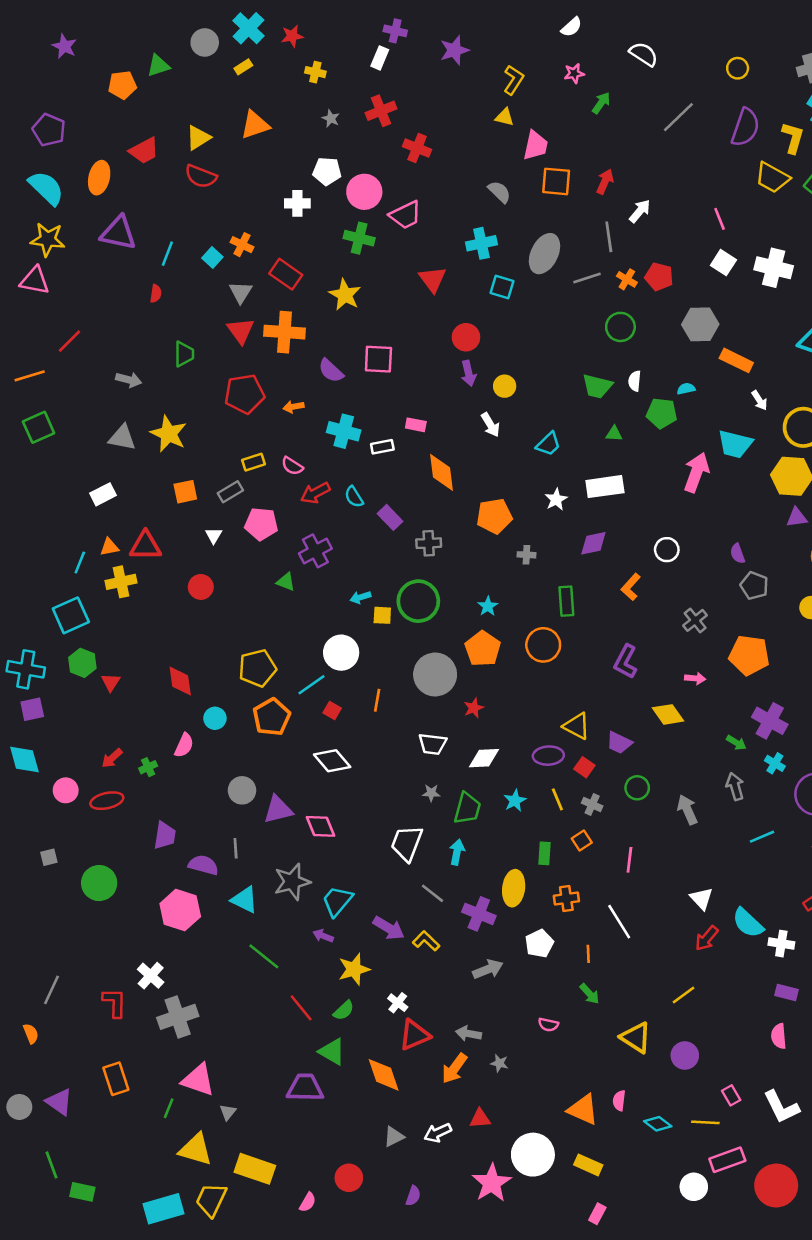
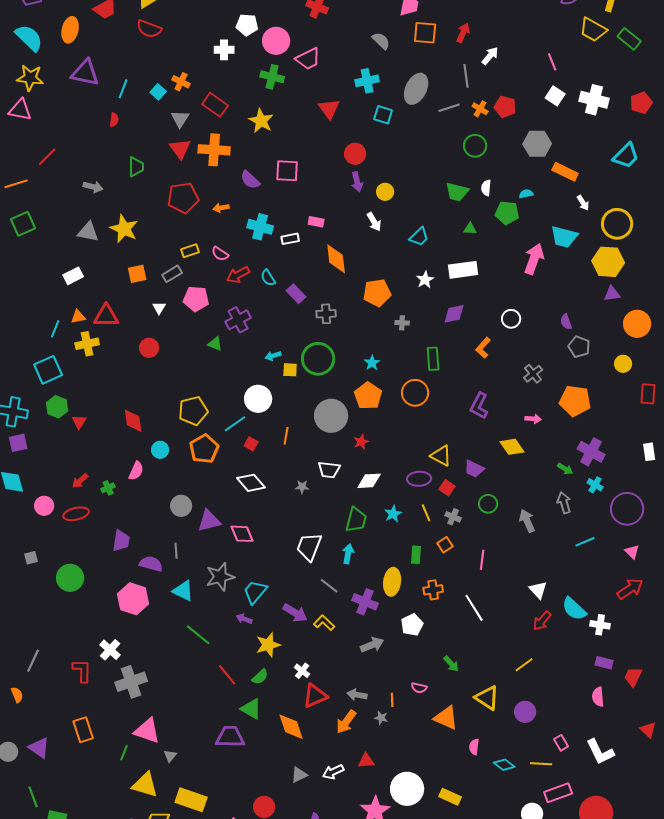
gray star: (431, 793) -> (302, 487), moved
orange line: (588, 954) -> (392, 700), moved
orange triangle: (583, 1110) -> (446, 718), moved

